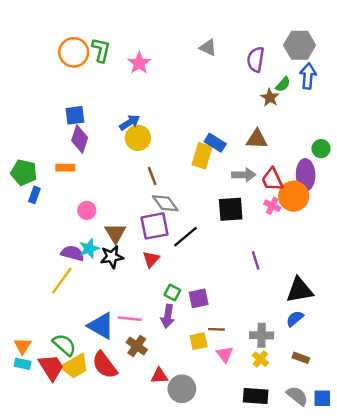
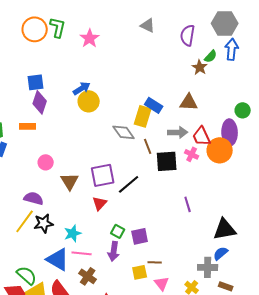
brown line: (152, 176) -> (148, 146), moved
gray diamond: (165, 203) -> (124, 132), moved
pink cross: (272, 206) -> (192, 154), moved
cyan star: (89, 248) -> (73, 233), moved
black star: (112, 257) -> (44, 223), moved
gray cross: (262, 335) -> (208, 267), moved

